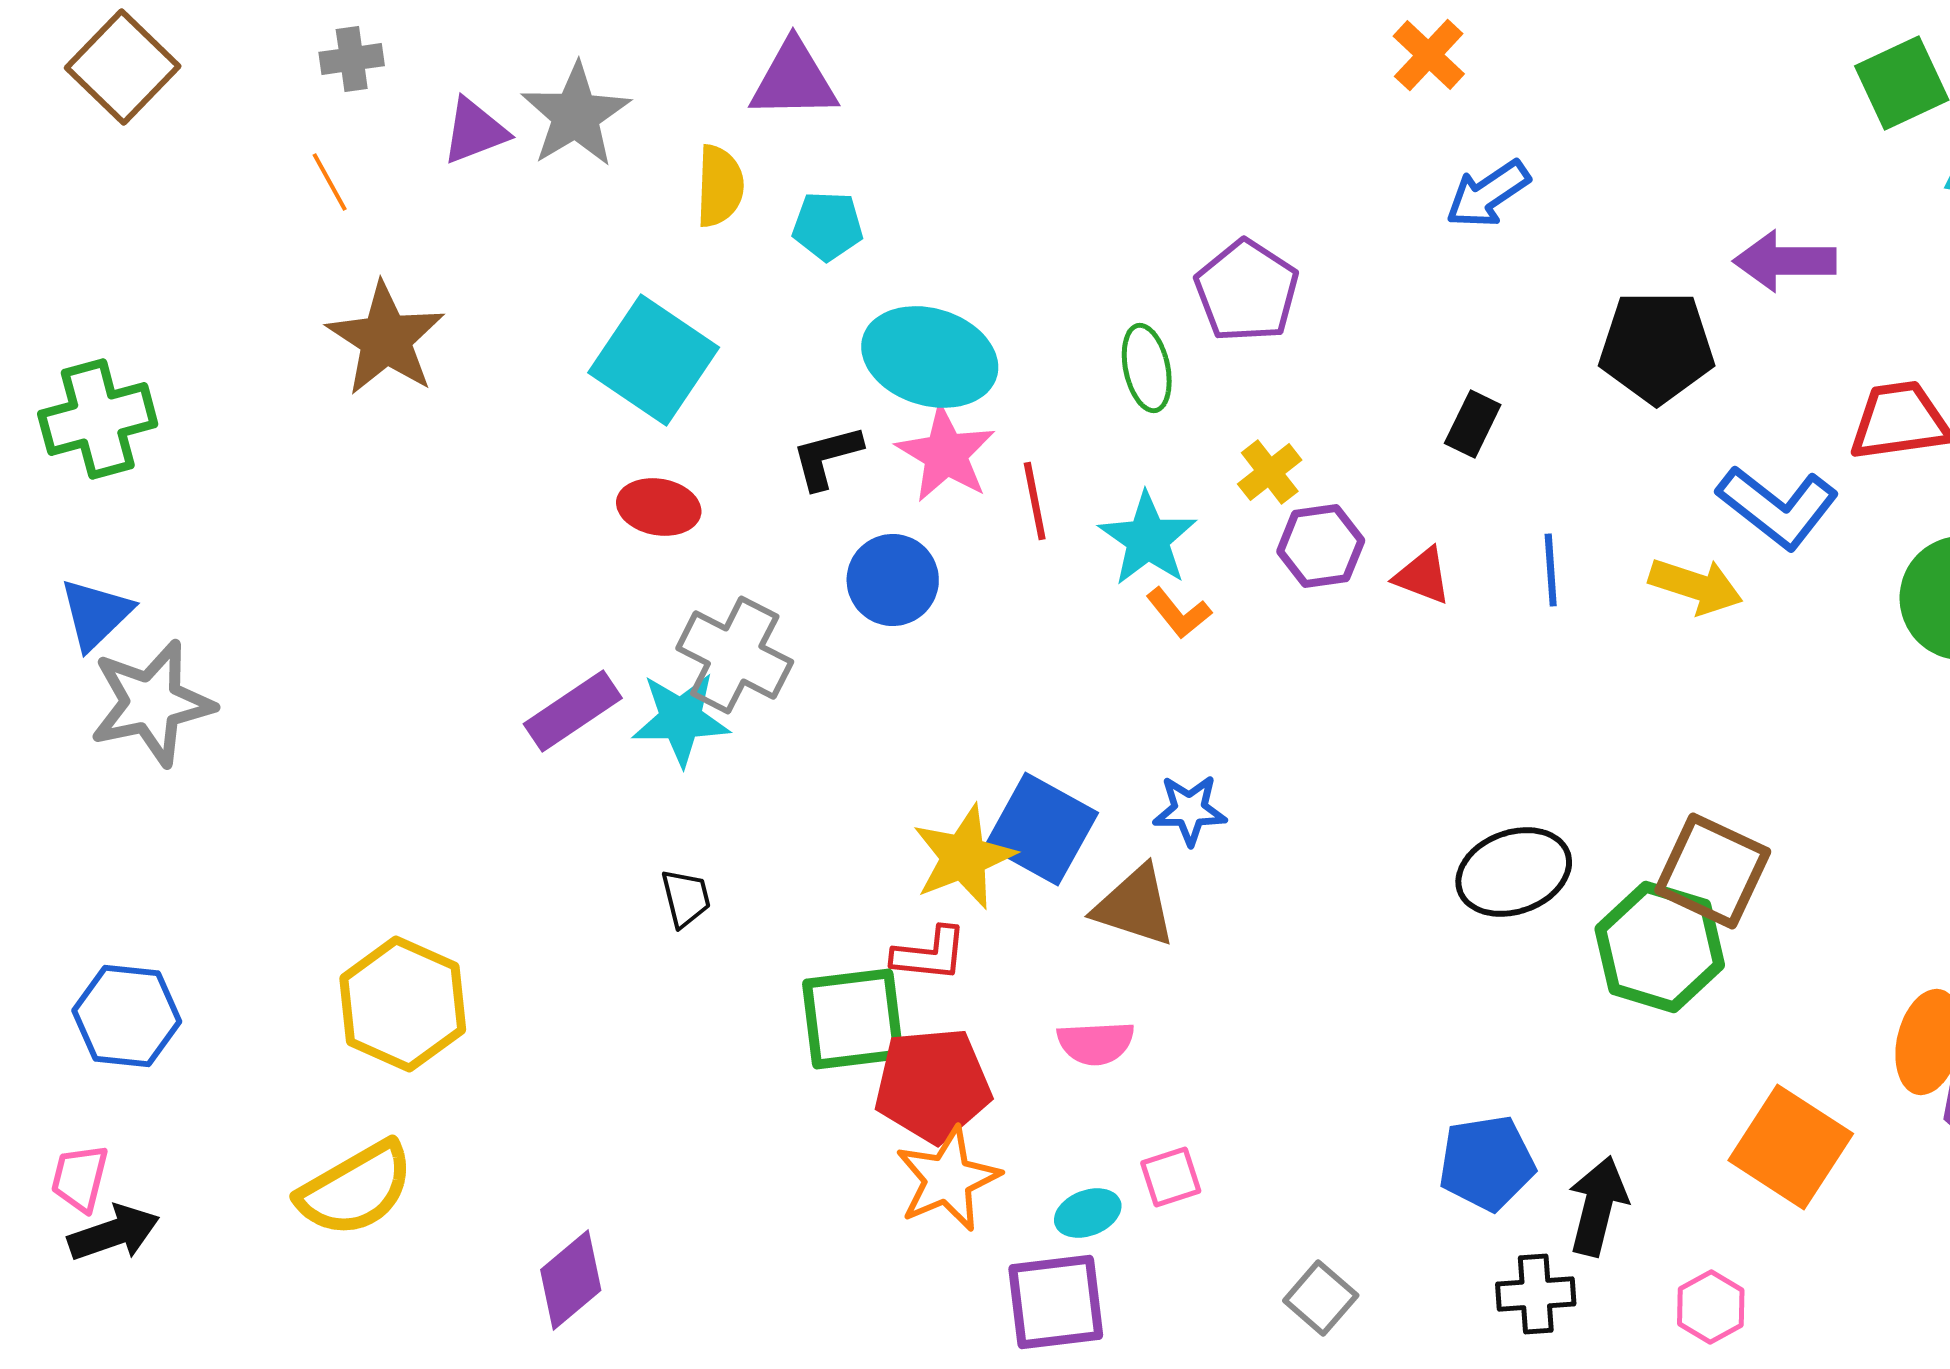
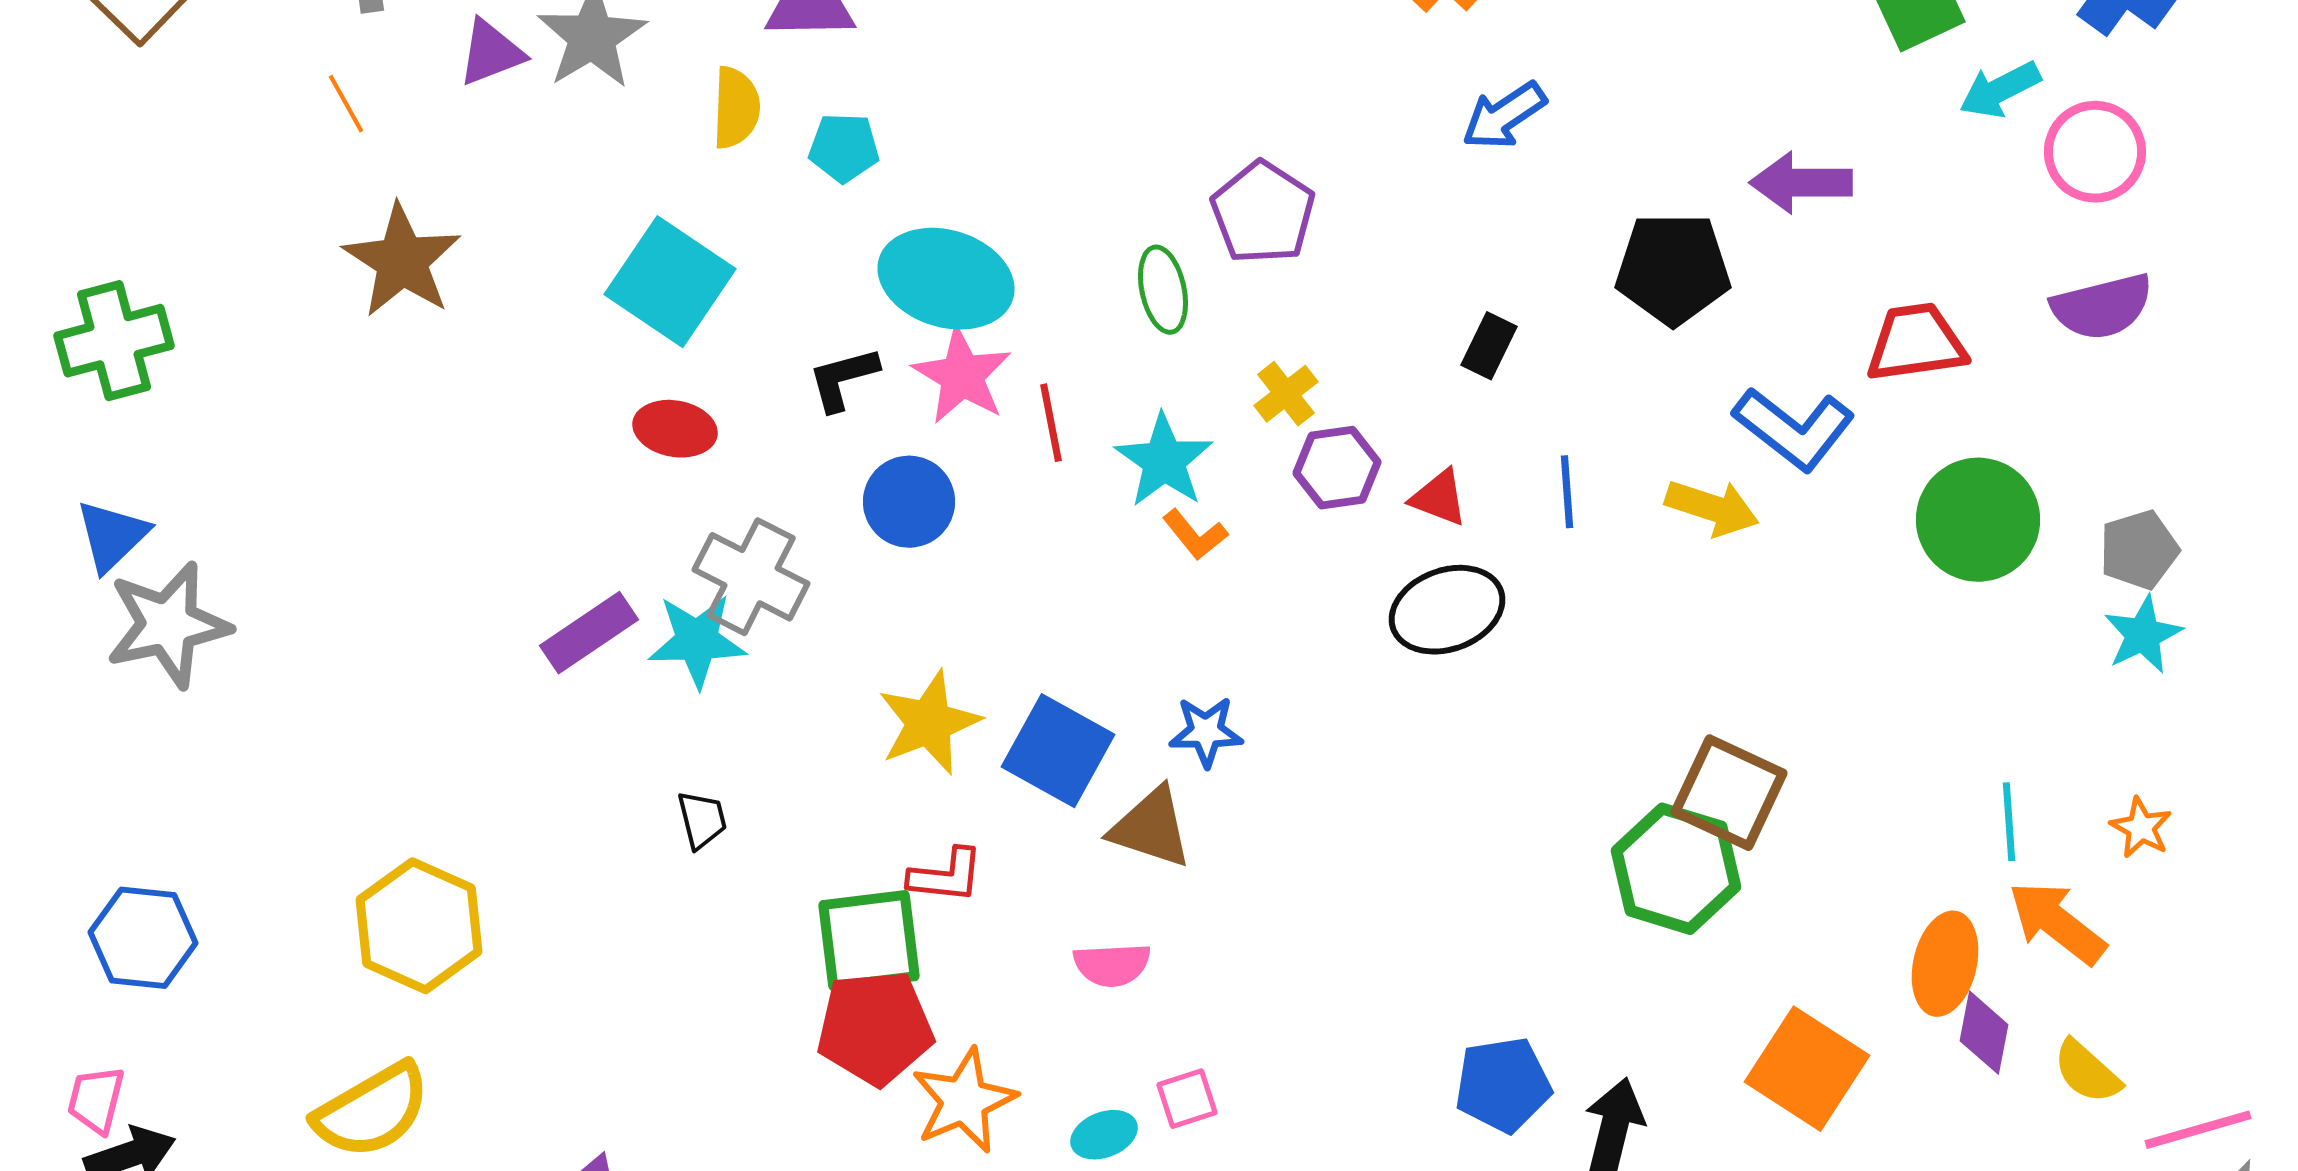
yellow star: (964, 857) -> (929, 723), moved
black ellipse: (1514, 872) -> (1447, 610), moved
red pentagon: (933, 1085) -> (875, 1028), moved

